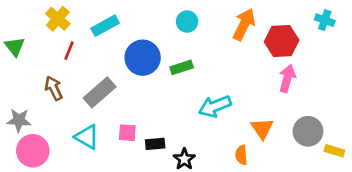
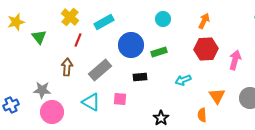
orange arrow: (244, 24) -> (204, 21), size x0.7
red hexagon: (282, 41) -> (206, 49), moved
brown arrow: (54, 88) -> (67, 67), turned 30
cyan arrow: (215, 106) -> (183, 80), size x0.7
black rectangle: (155, 144) -> (140, 77), moved

